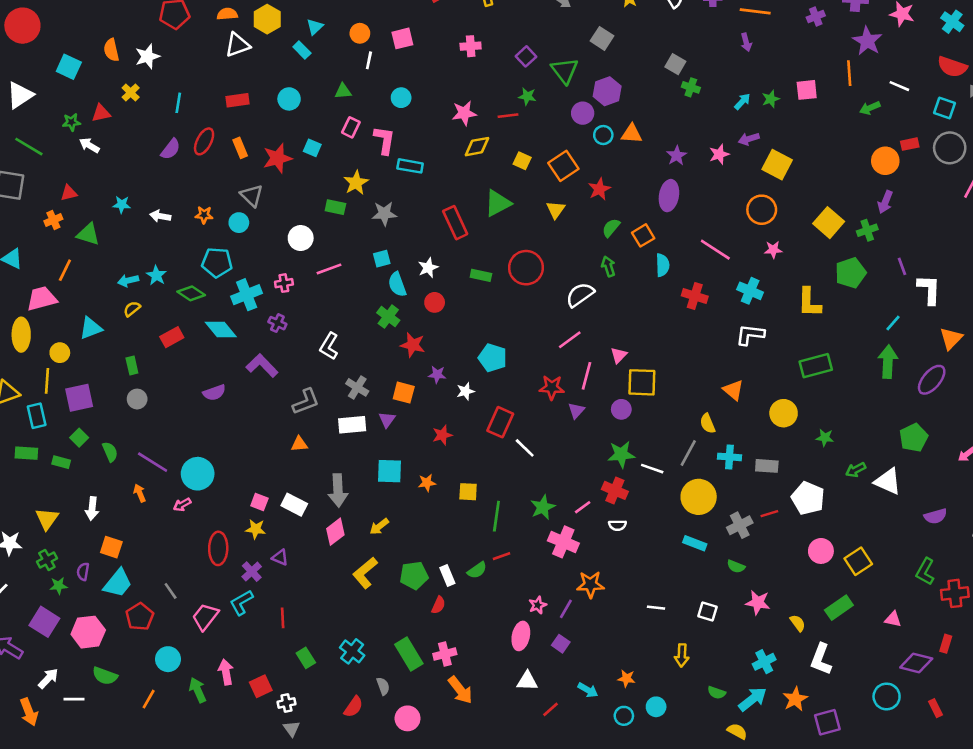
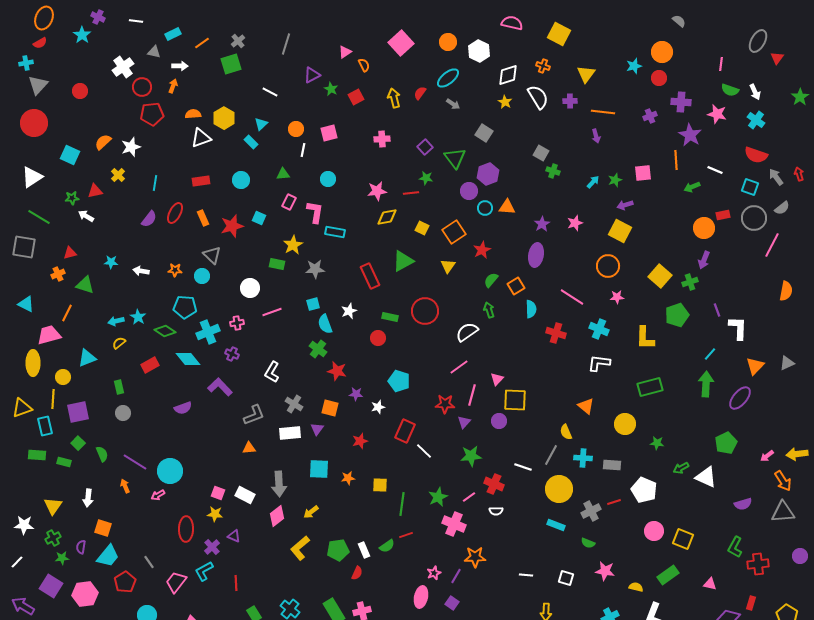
orange semicircle: (111, 50) -> (103, 142), turned 60
purple arrow: (749, 139) -> (625, 205), moved
red circle: (435, 302) -> (378, 338), moved
green star: (621, 454) -> (471, 456), moved
yellow square: (858, 561) -> (683, 539), turned -35
yellow semicircle: (798, 623) -> (636, 587), turned -40

